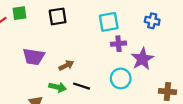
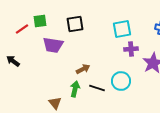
purple trapezoid: (34, 57) -> (53, 45), moved
cyan circle: (121, 78) -> (121, 81), moved
green arrow: (58, 87) -> (75, 89), turned -91

